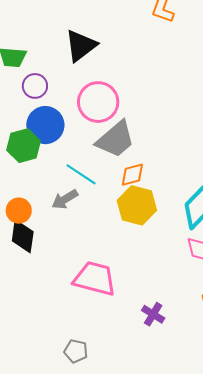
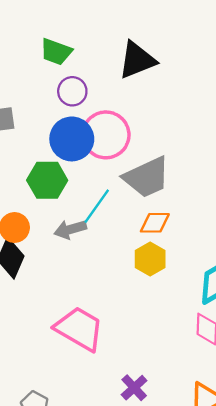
pink circle: (98, 102) -> (106, 135), moved
green hexagon: (24, 146) -> (47, 180), moved
cyan line: (81, 174) -> (97, 206), turned 76
yellow hexagon: (137, 205) -> (150, 259), size x0.7

